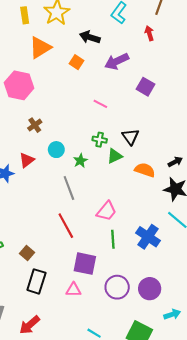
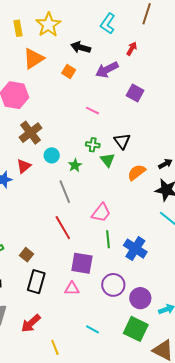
red arrow: (149, 33) -> (132, 49), moved, turned 48
brown cross: (35, 125) -> (30, 133), size x1.6
green triangle: (115, 156) -> (107, 160), turned -42
orange semicircle: (145, 170) -> (137, 172), turned -54
blue cross: (148, 237) -> (135, 249), moved
purple circle: (150, 289) -> (140, 298), moved

